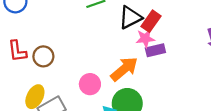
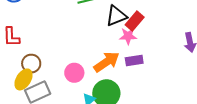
purple rectangle: (155, 50) -> (134, 60), moved
brown circle: (43, 56) -> (31, 64), moved

